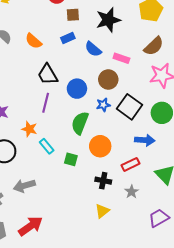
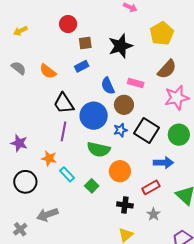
blue semicircle: (93, 49) -> (108, 86), moved, turned 30
blue circle: (77, 89) -> (94, 116), size x1.4
green semicircle: (80, 123) -> (99, 149), turned -95
green square: (71, 159) -> (92, 186), turned 32

